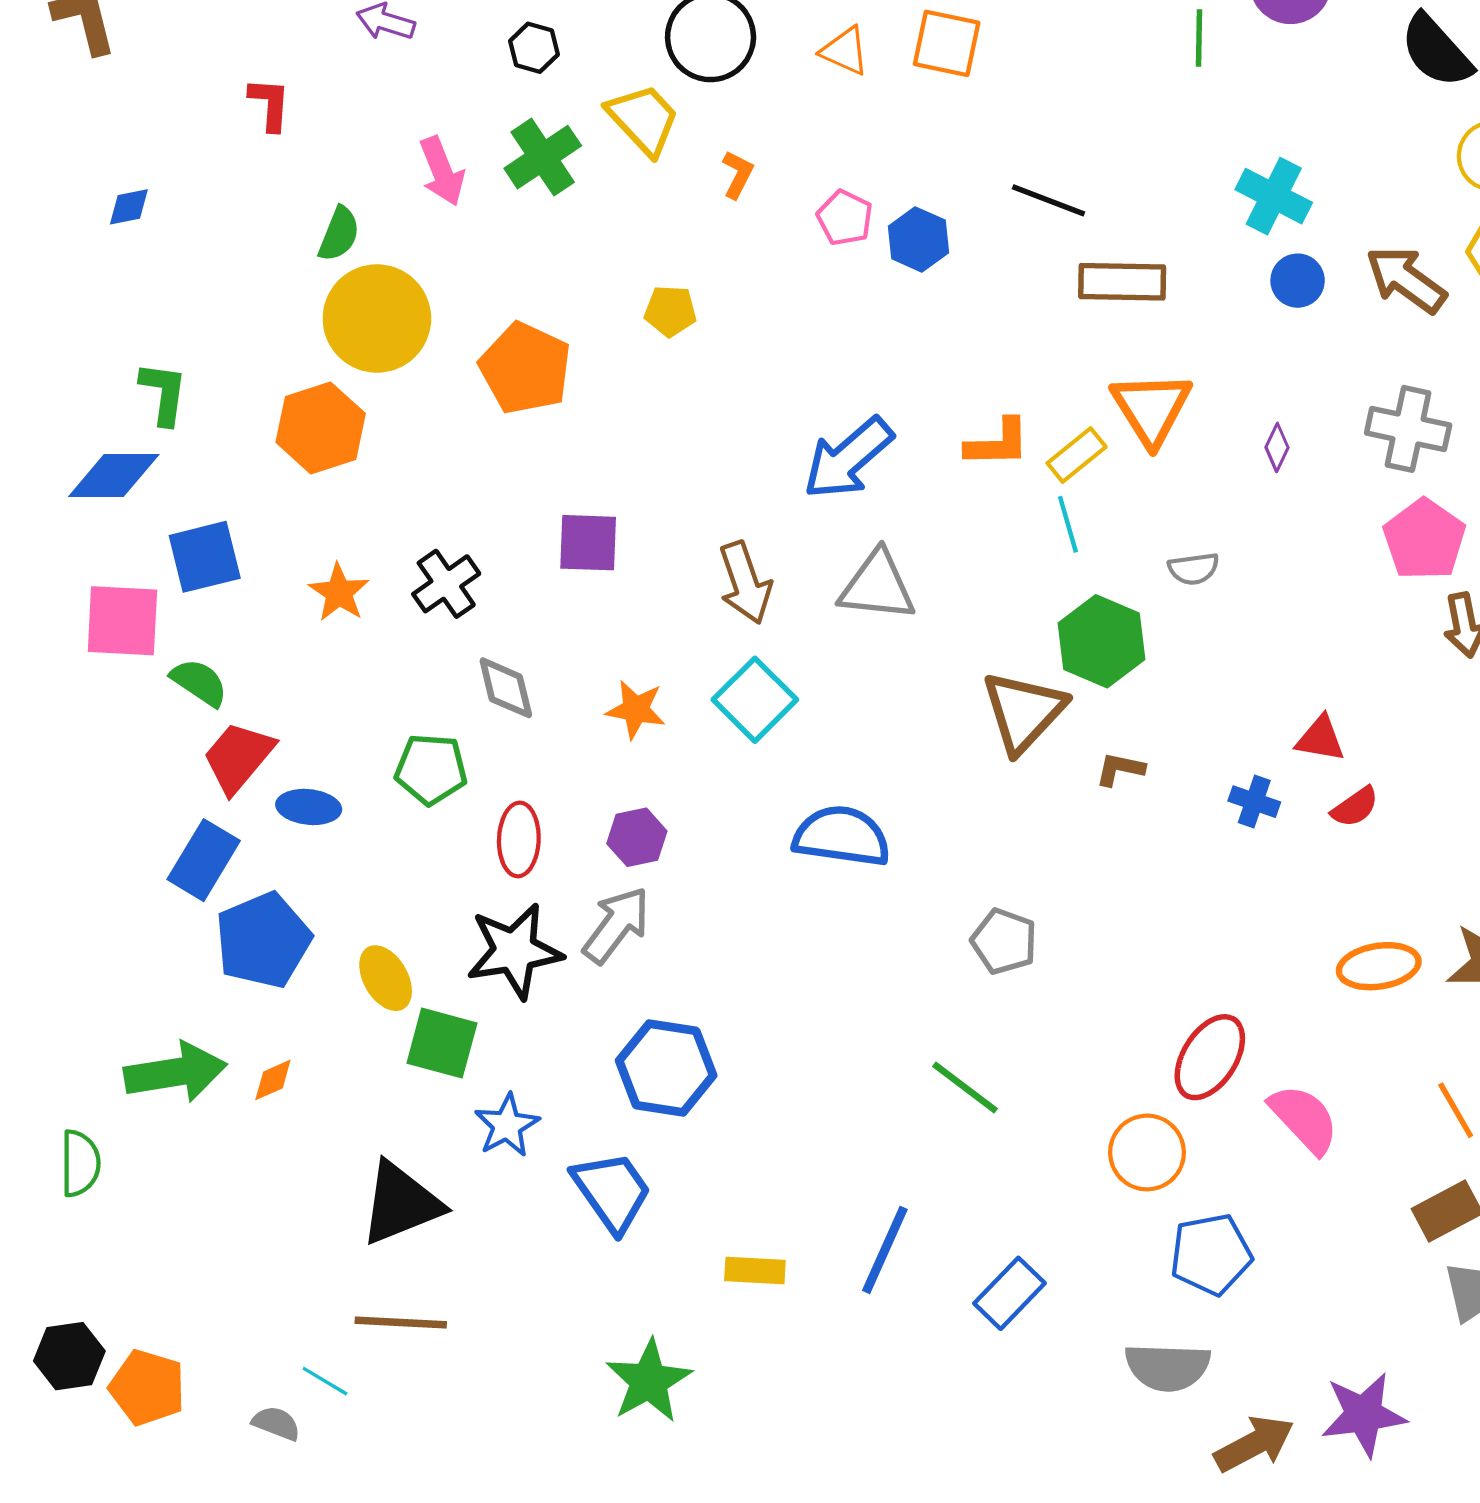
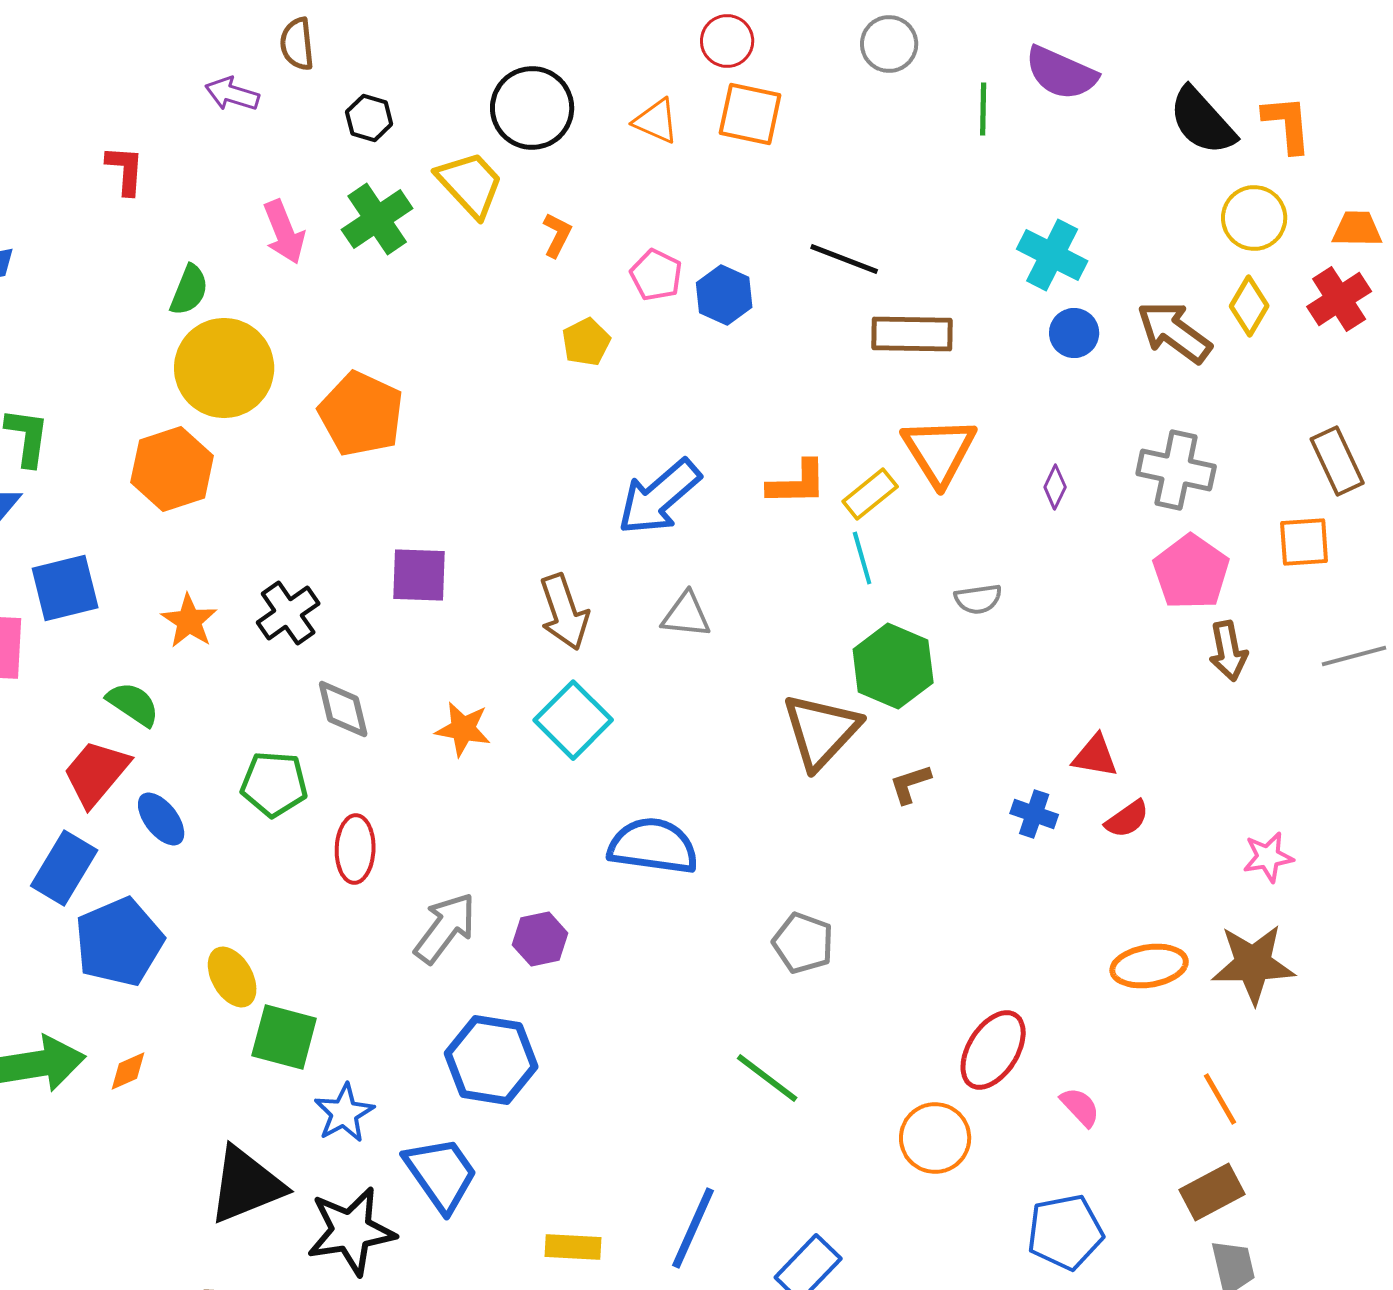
yellow pentagon: (670, 311) -> (586, 342), moved, turned -30
gray triangle: (877, 586) -> (686, 615), size x0.7
green semicircle: (199, 682) -> (133, 704), moved
brown L-shape: (1120, 769) -> (910, 784), turned -30
blue ellipse: (309, 807) -> (161, 819), turned 46
purple hexagon: (637, 837) -> (540, 939), moved
black star: (514, 951) -> (351, 1231), moved
pink semicircle: (1304, 1119) -> (1080, 1107), size x0.6
blue pentagon: (1211, 1254) -> (1065, 1232), moved

